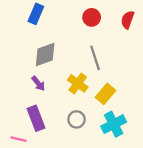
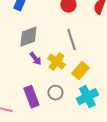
purple arrow: (38, 83) -> (35, 59), moved
purple rectangle: (36, 118) -> (31, 97), moved

